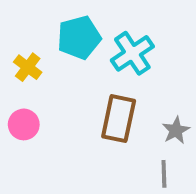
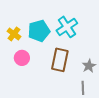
cyan pentagon: (79, 38) -> (39, 31), moved
pink circle: (24, 124) -> (22, 58), moved

